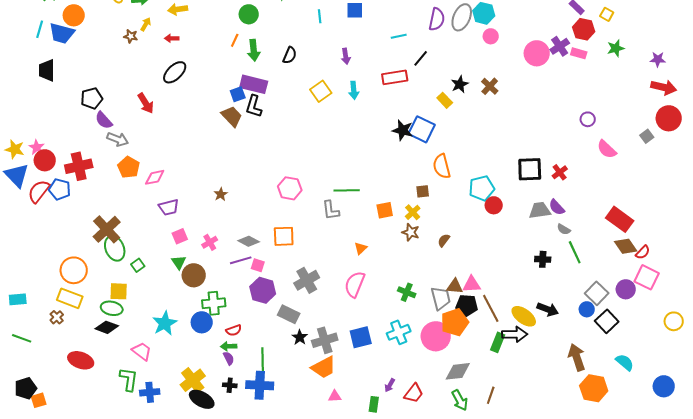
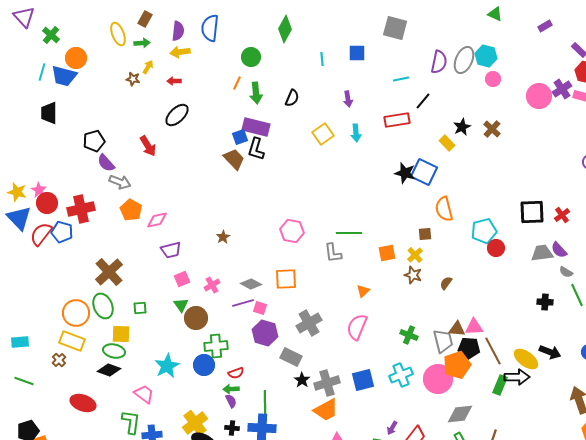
green ellipse: (115, 248) -> (103, 306), moved
green square: (138, 265) -> (140, 308), turned 32

